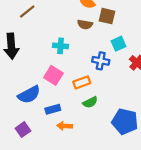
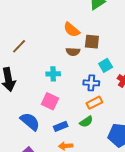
orange rectangle: (82, 82) -> (94, 103), moved
blue semicircle: (29, 95) -> (30, 122), turned -105
blue rectangle: (53, 109) -> (61, 126), moved

